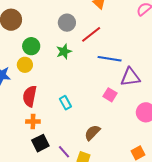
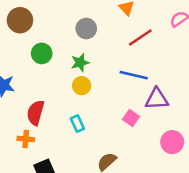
red line: (91, 34) -> (140, 38), moved
yellow circle: (25, 65) -> (82, 86), moved
orange cross: (33, 121) -> (26, 139), moved

